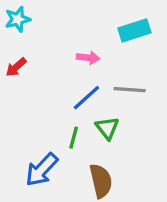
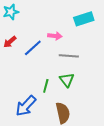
gray line: (130, 90) -> (69, 56), moved
blue line: (86, 98) -> (33, 48), moved

